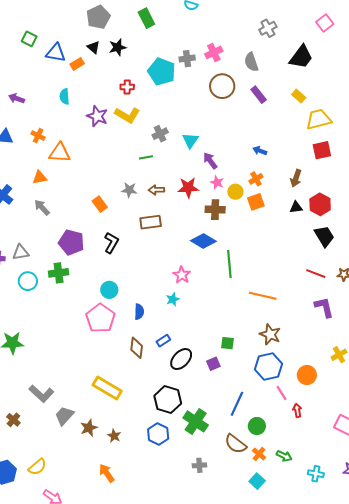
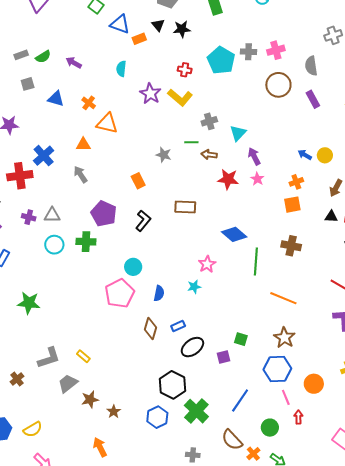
gray star: (129, 190) -> (164, 155), moved
brown arrow: (156, 190) -> (209, 155), moved
yellow circle: (235, 192) -> (325, 155), moved
brown cross: (215, 210) -> (291, 246), moved
yellow rectangle: (107, 388) -> (83, 356), moved, size x0.5
gray L-shape: (41, 394) -> (49, 358), turned -70
green circle: (257, 426) -> (270, 428), moved

